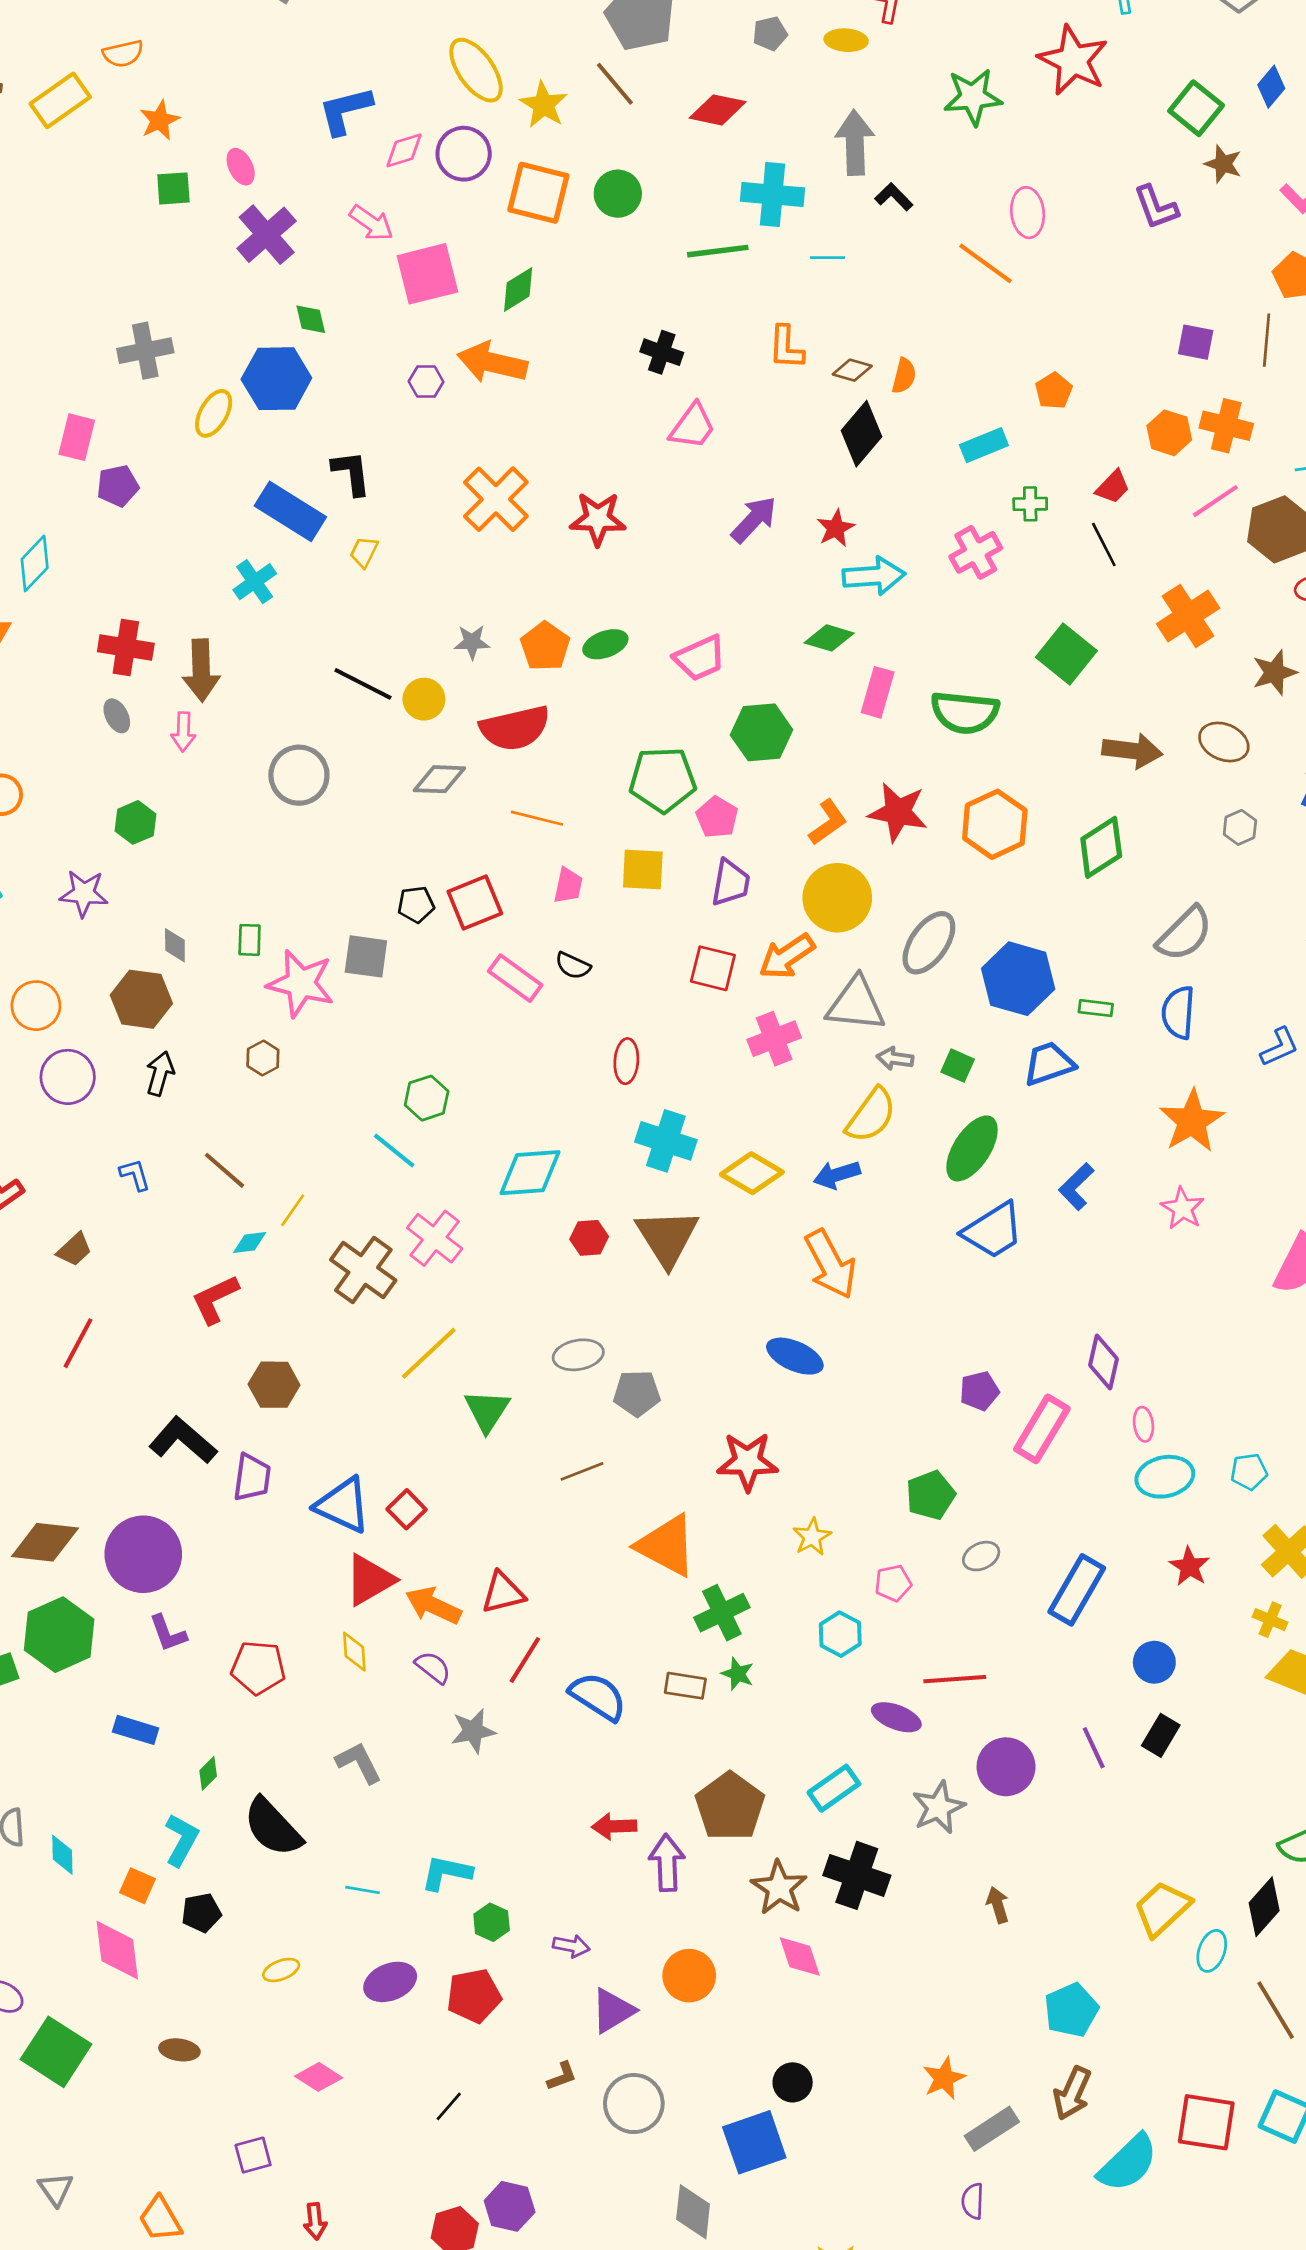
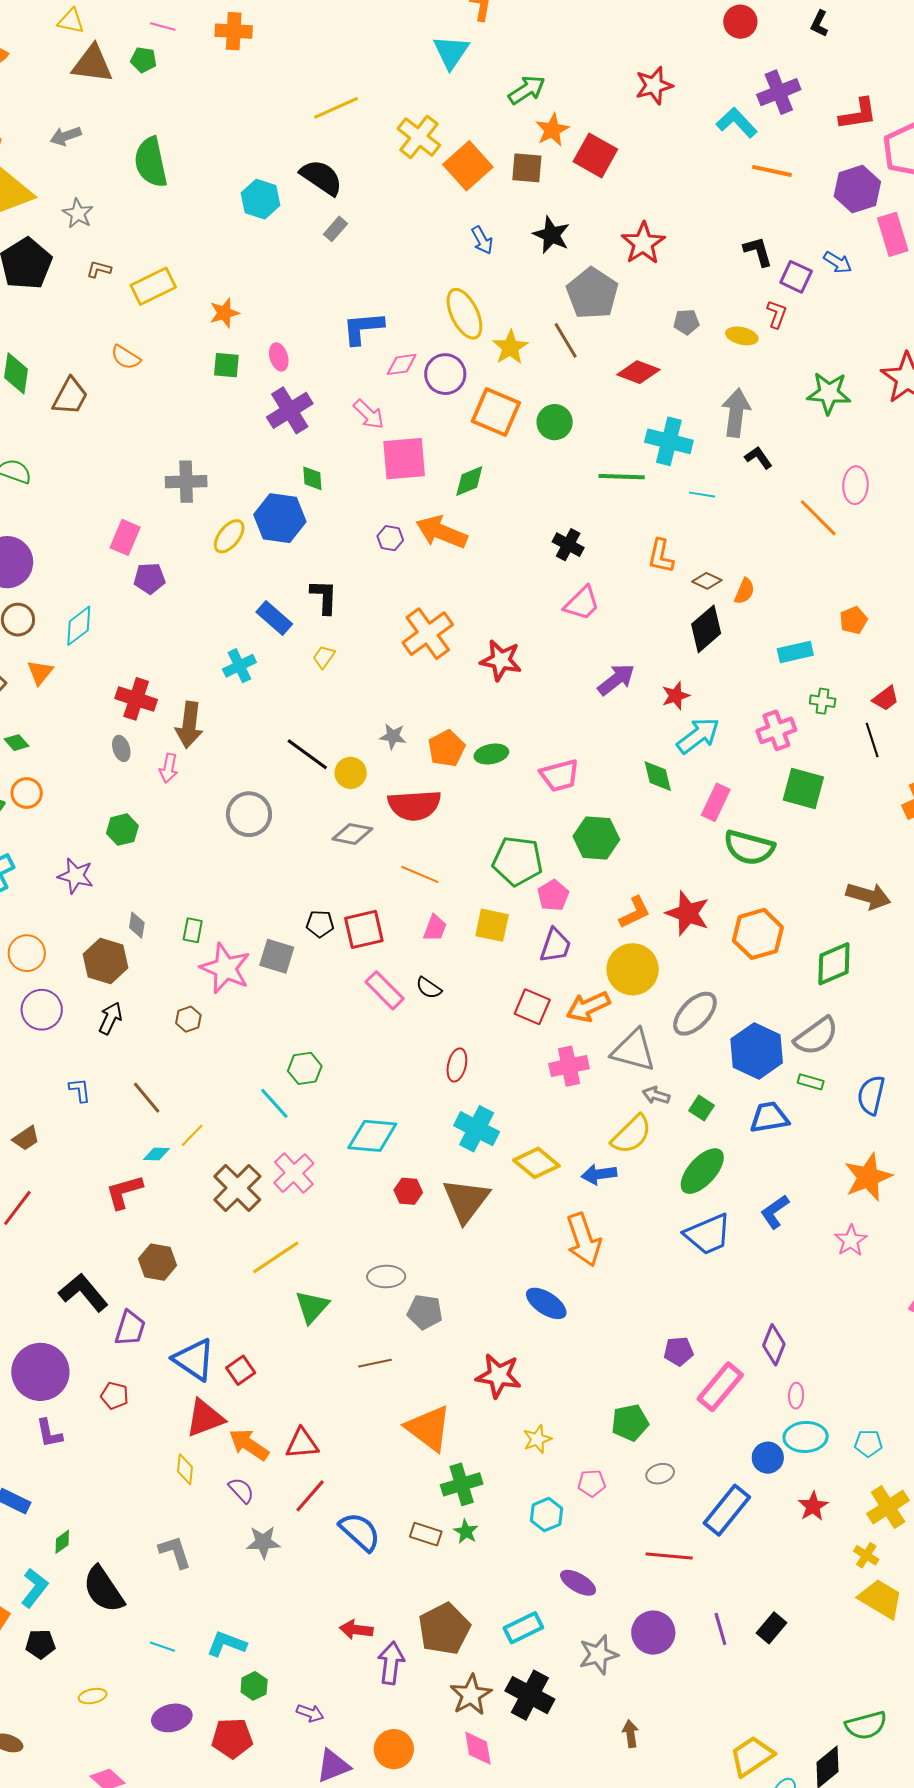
orange semicircle: (123, 54) -> (126, 357), moved, turned 36
blue rectangle: (290, 511) -> (274, 618), size x0.7
cyan arrow: (874, 576) -> (698, 736), turned -42
green diamond: (829, 638) -> (658, 776), turned 51
green square: (1066, 654) -> (803, 788), moved, turned -33
pink rectangle: (878, 692) -> (716, 802), moved
gray semicircle: (1185, 934) -> (816, 1036), moved
blue circle: (1154, 1662) -> (768, 1458), moved
red pentagon: (258, 1668) -> (115, 1396), moved, size x0.7
red line: (955, 1679) -> (669, 1556), moved

